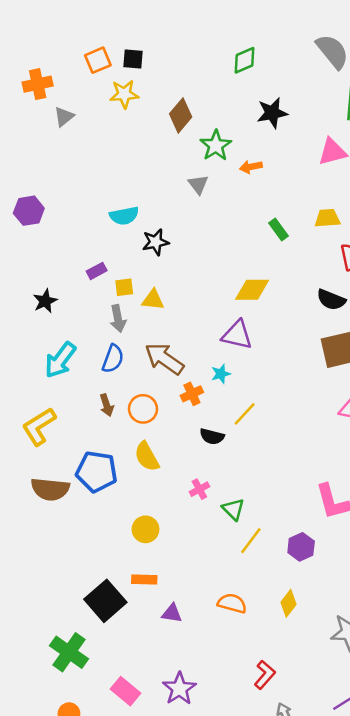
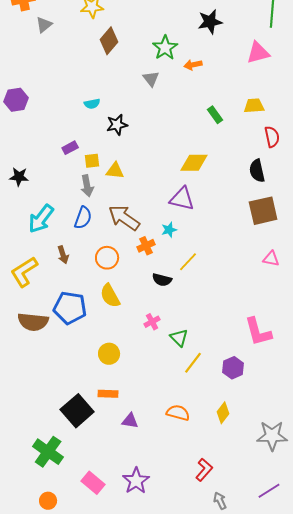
brown diamond: (181, 115) -> (109, 41), moved
cyan semicircle: (124, 216) -> (92, 104), size x0.7
black semicircle: (331, 300) -> (257, 171), turned 55
black star: (45, 301) -> (19, 177), moved, turned 30
brown arrow: (107, 405) -> (63, 255), moved

